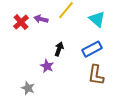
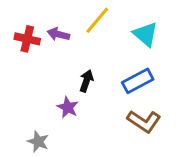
red cross: (21, 22) -> (27, 39), turned -35
brown L-shape: (96, 75) -> (144, 121), turned -65

